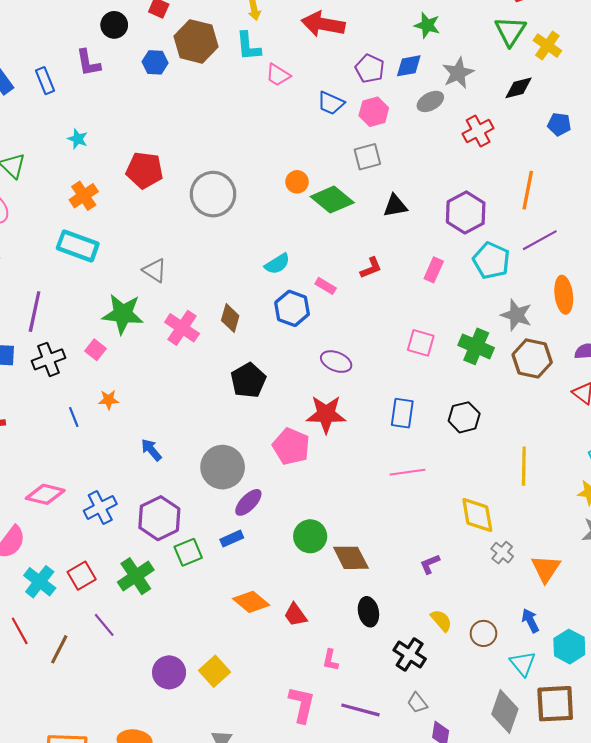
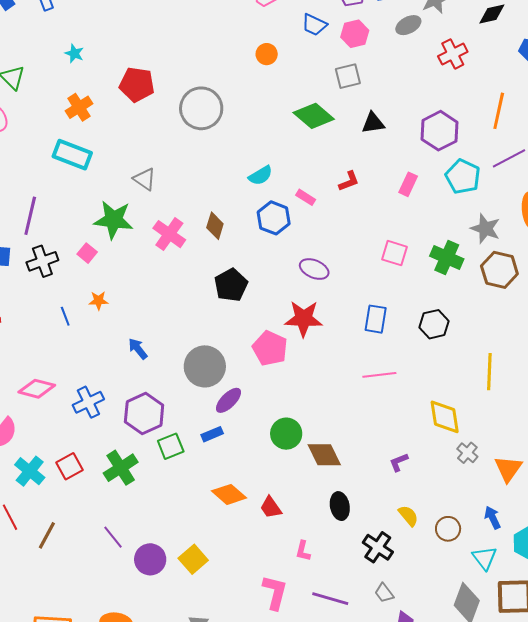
orange circle: (297, 182) -> (267, 54), moved
purple line: (104, 625) -> (113, 537), moved

